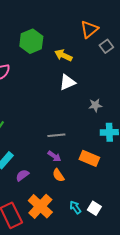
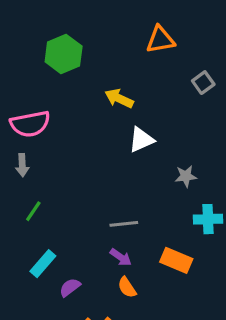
orange triangle: (89, 29) -> (160, 40), moved, turned 30
green hexagon: (31, 41) -> (64, 54), moved
yellow arrow: (63, 55) -> (119, 98), moved

